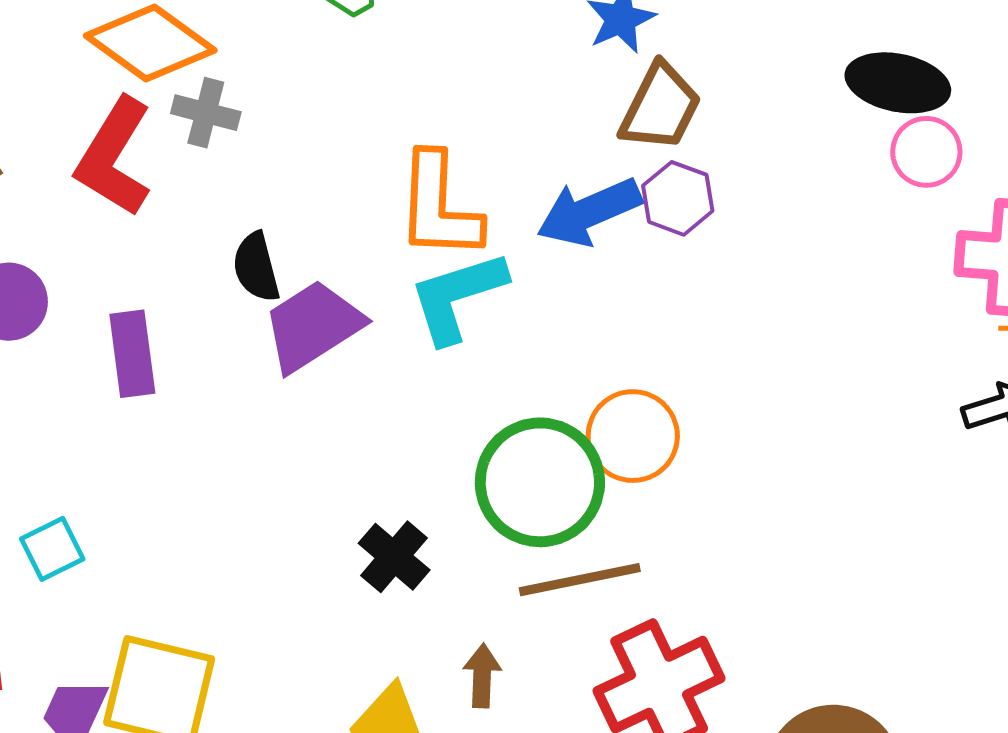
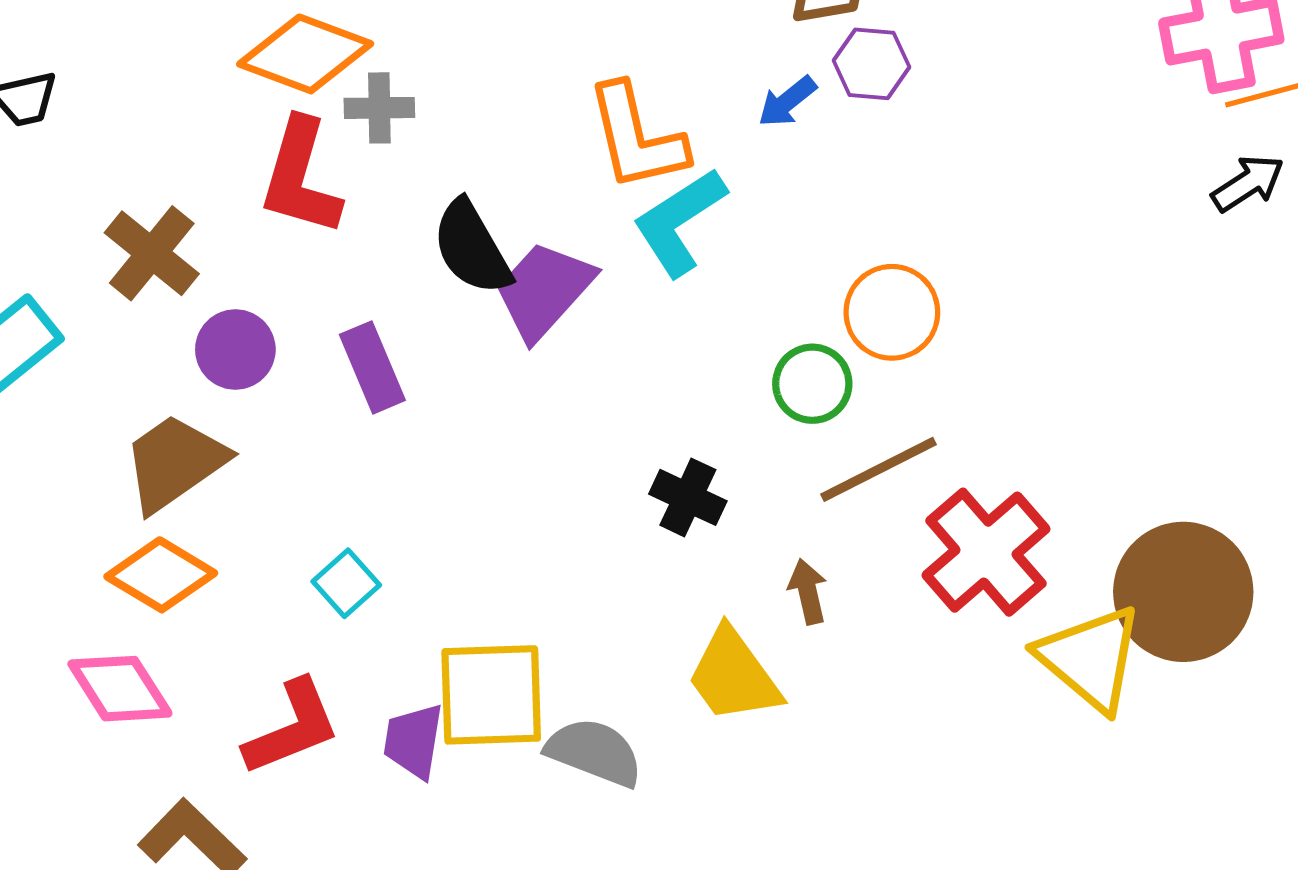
blue arrow: (589, 212) -> (787, 102), size x0.6
black semicircle: (256, 267) -> (472, 248), size x1.4
green circle: (540, 482) -> (812, 384), size x0.6

